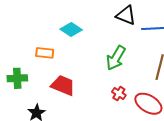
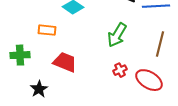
red cross: (119, 94) -> (120, 70), turned 32

